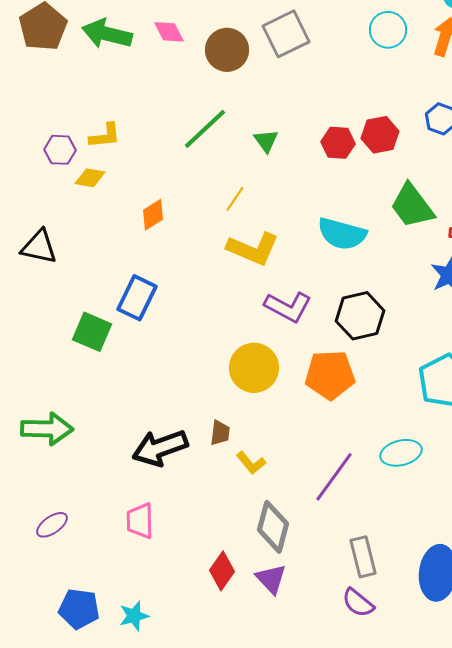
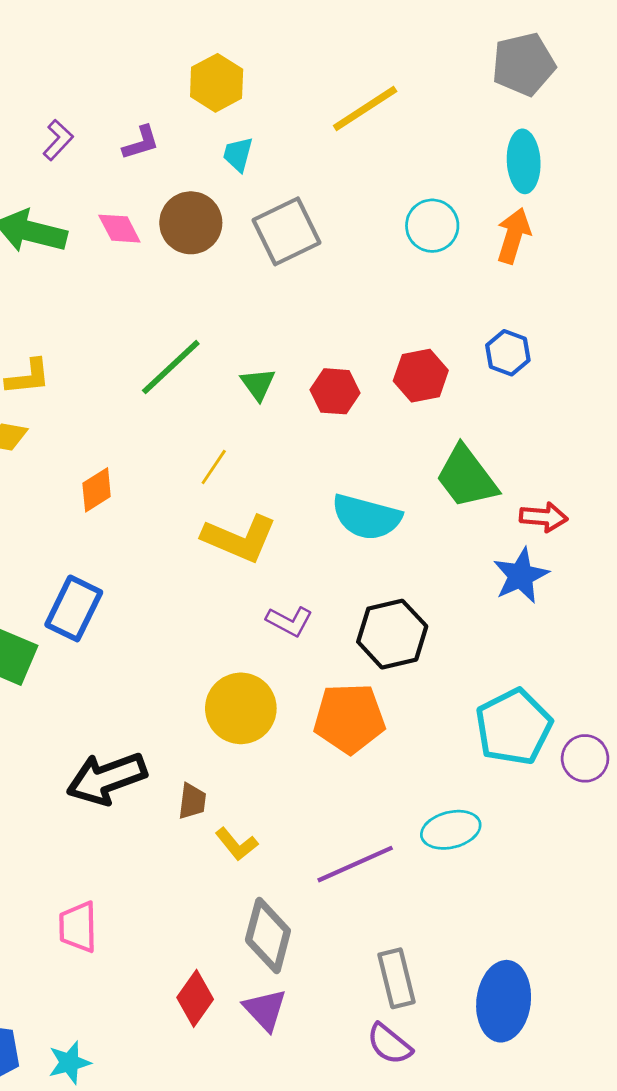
brown circle: (227, 50) -> (191, 223), moved
red hexagon: (338, 143) -> (335, 391), moved
purple L-shape: (288, 307) -> (289, 621), size x0.7
black arrow: (160, 448) -> (107, 778), moved
purple line: (334, 477) -> (355, 864), turned 30

